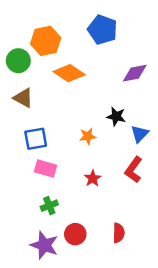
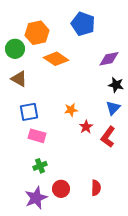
black star: (116, 116) -> (116, 85), moved
red star: (93, 178) -> (86, 127), moved
purple star: (44, 245) -> (36, 198), turned 30

